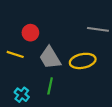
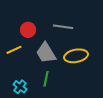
gray line: (98, 29) -> (63, 27), moved
yellow line: (15, 54) -> (14, 50), turned -42

